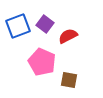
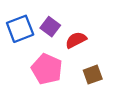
brown square: (69, 80) -> (93, 75), moved, turned -30

